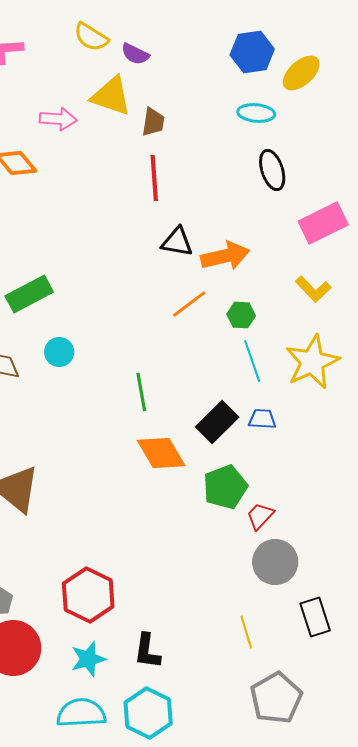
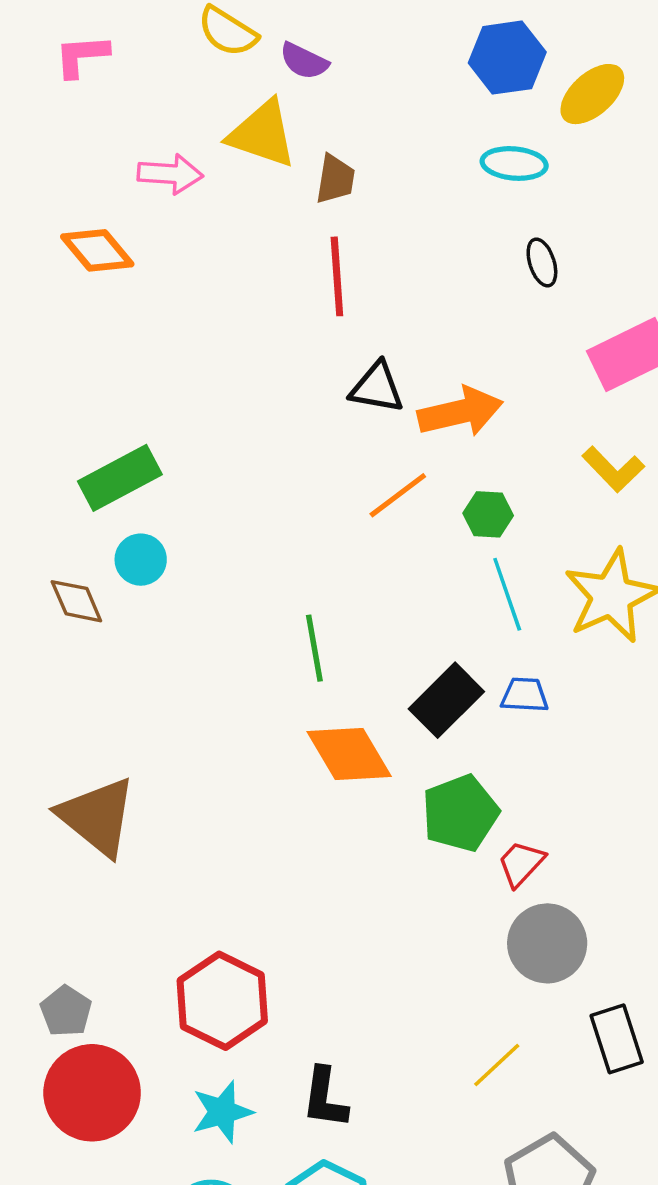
black ellipse: (272, 170) -> (542, 263), size x0.7
cyan circle: (59, 352) -> (141, 560), moved
yellow line: (246, 632) -> (497, 1065), turned 64

